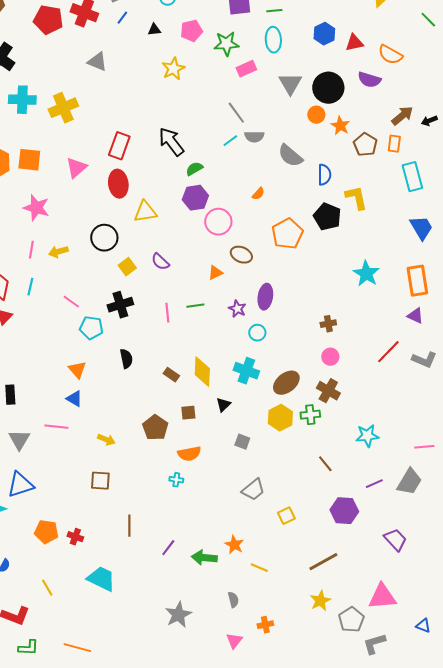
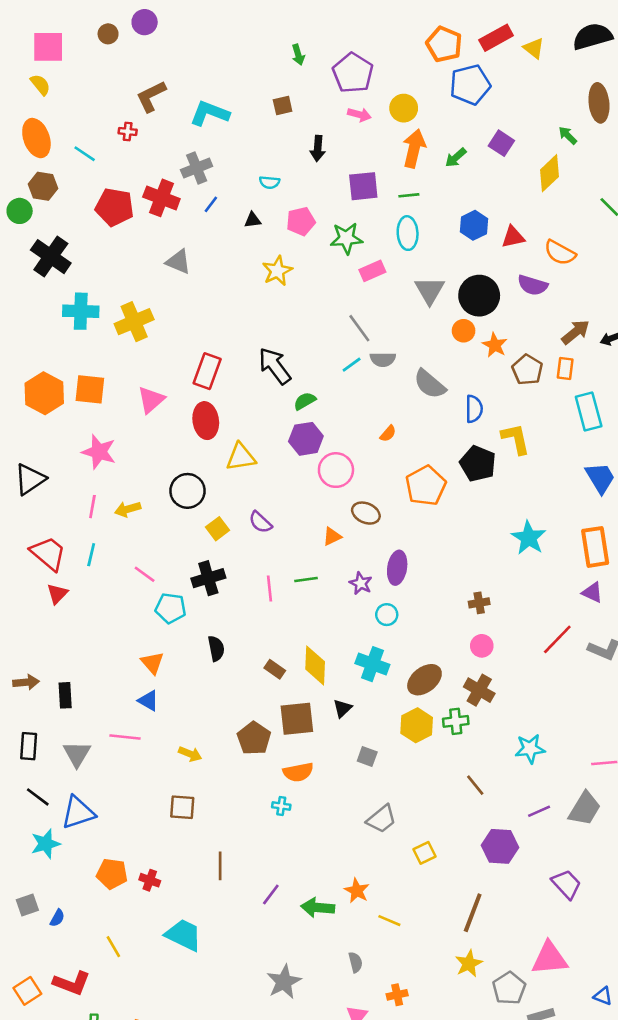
brown square: (188, 413) -> (297, 719), size x1.8
brown line: (323, 562) -> (473, 913), turned -40

